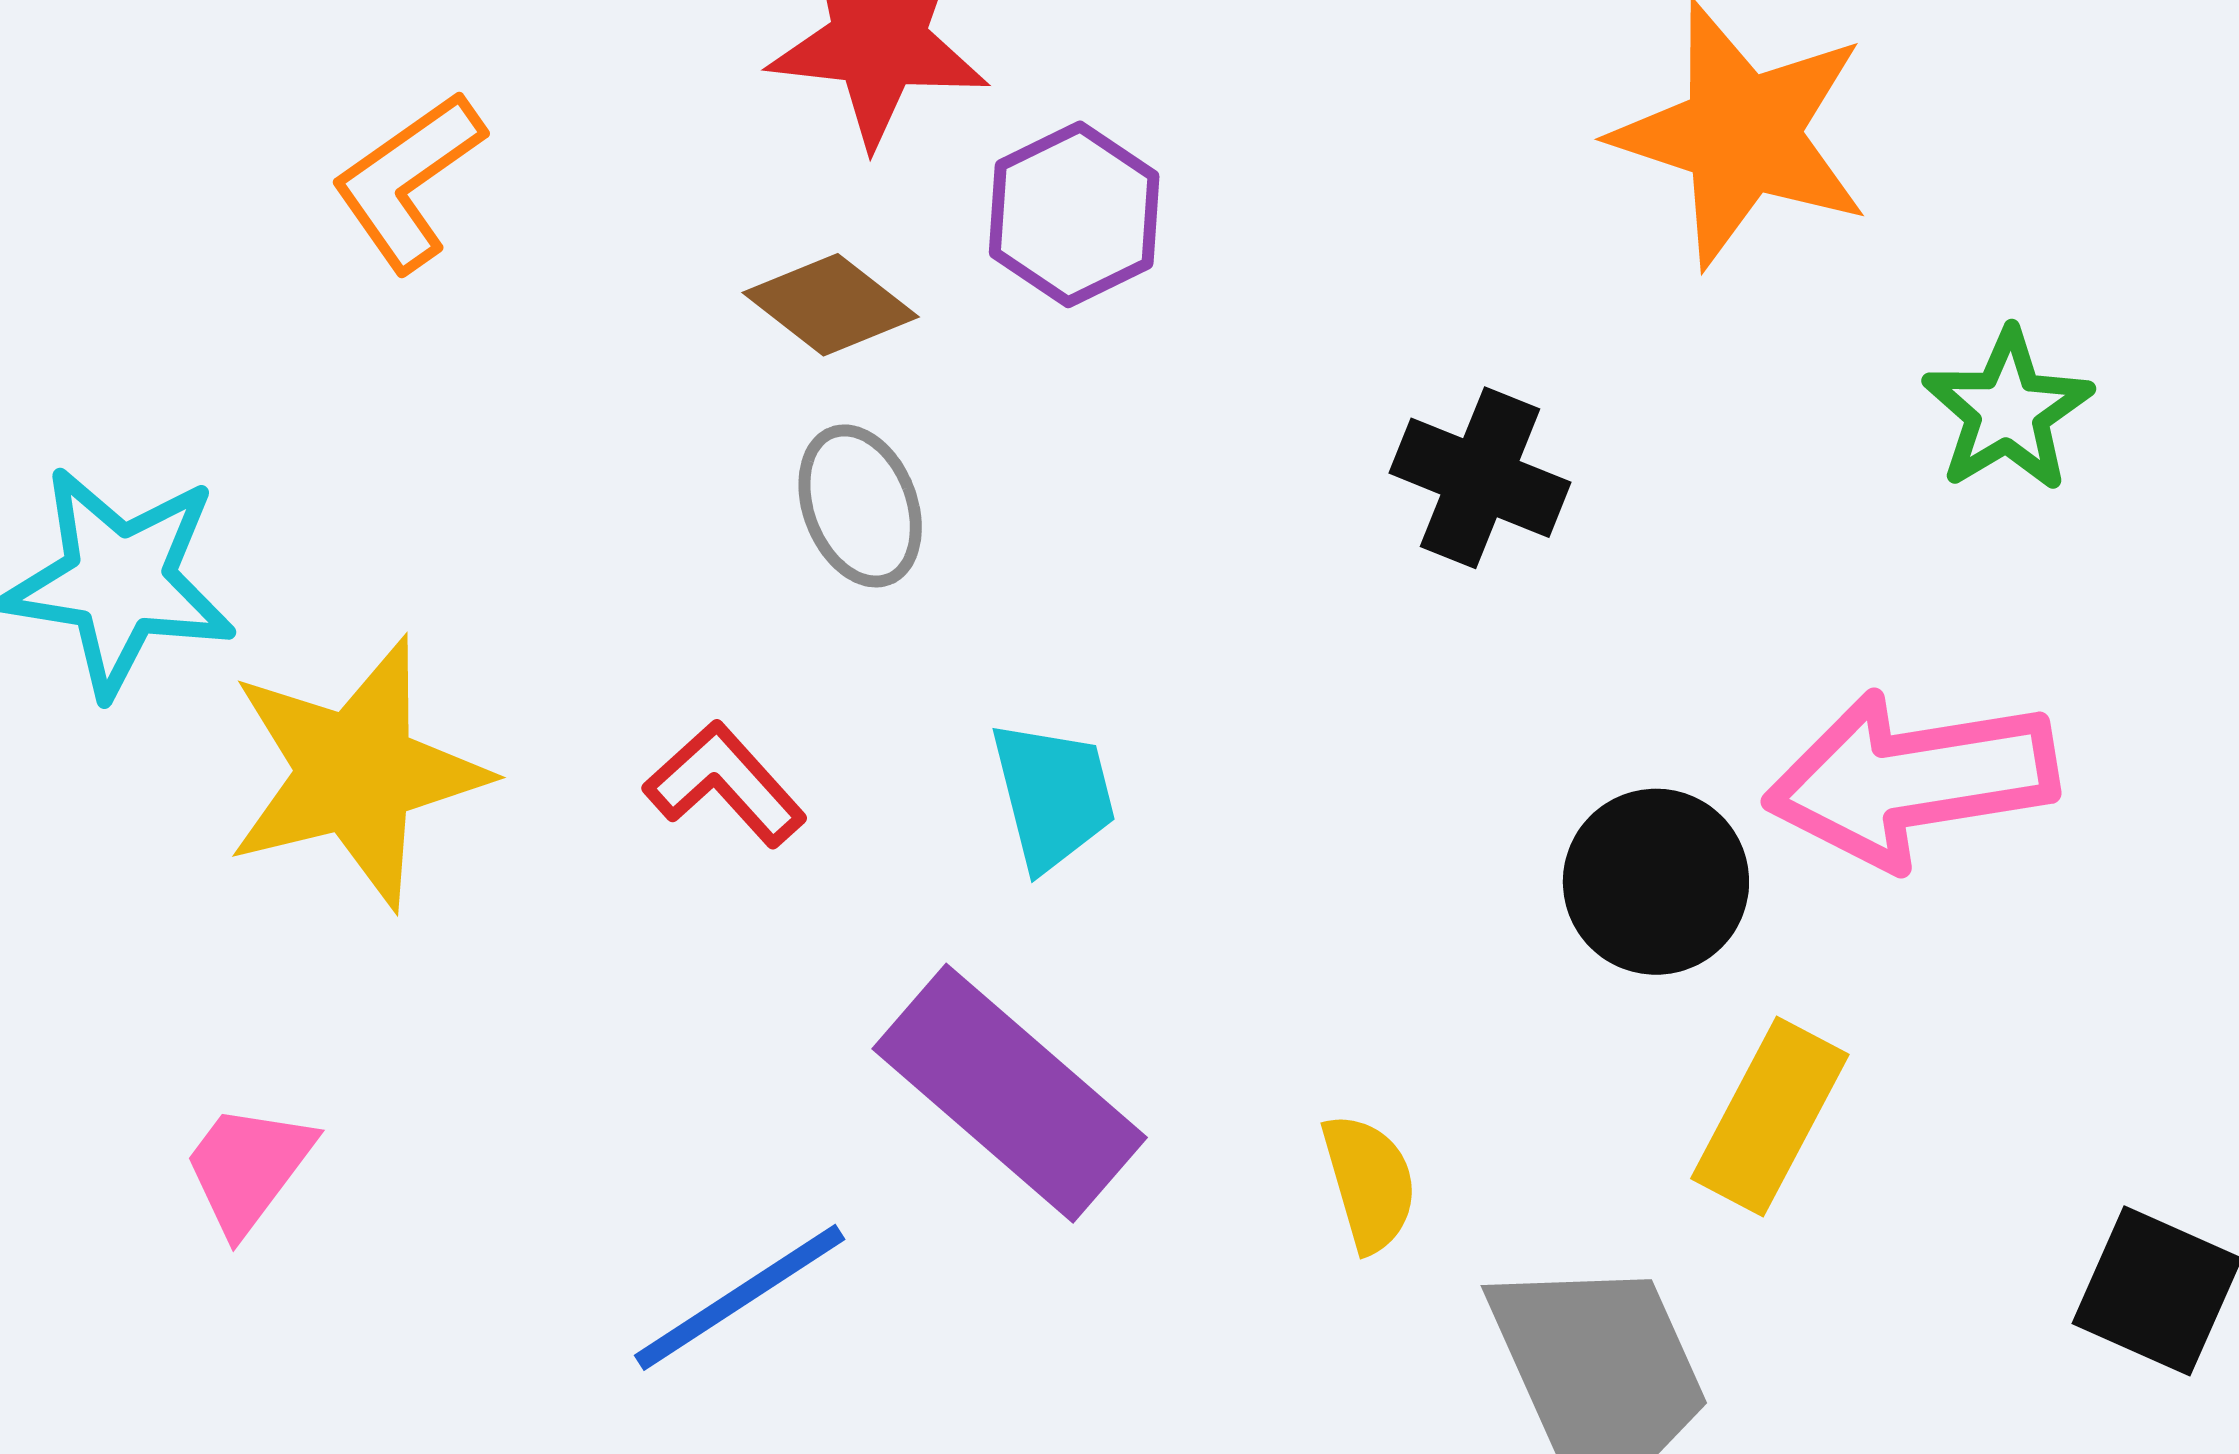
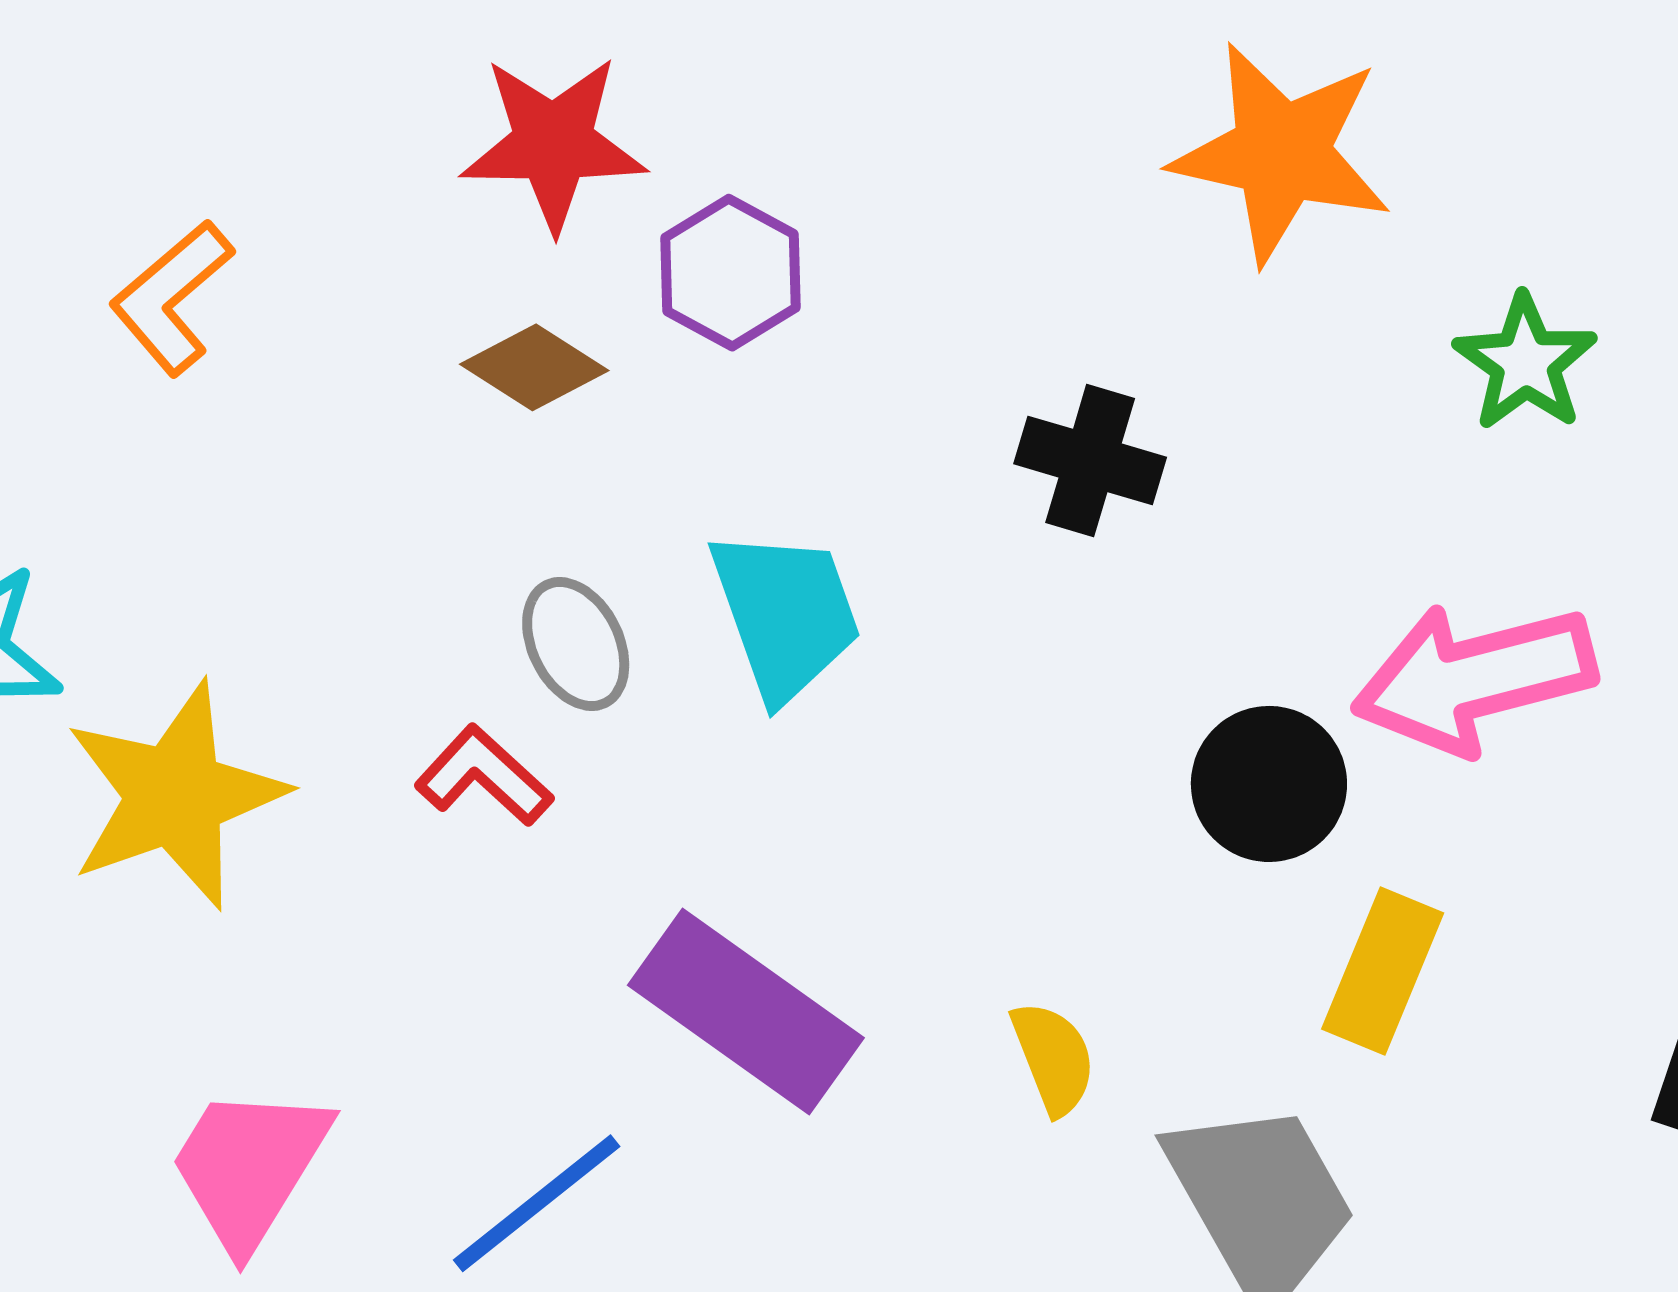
gray ellipse: (860, 506) -> (576, 644), moved
cyan trapezoid: (1053, 795) -> (785, 614), moved, size x1.4
pink trapezoid: (248, 1168) -> (249, 1167), moved, size x1.5

